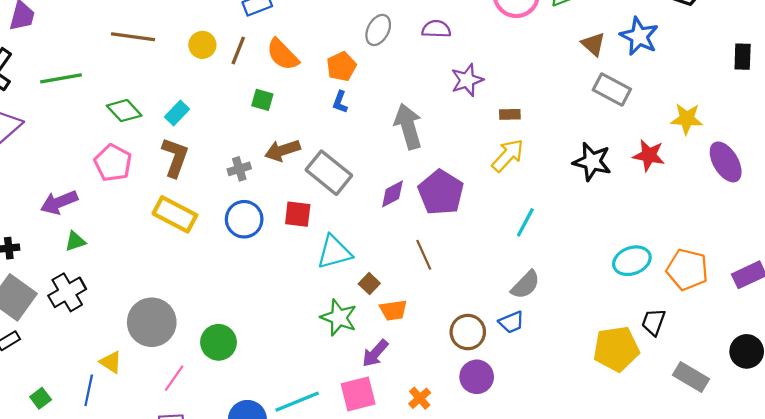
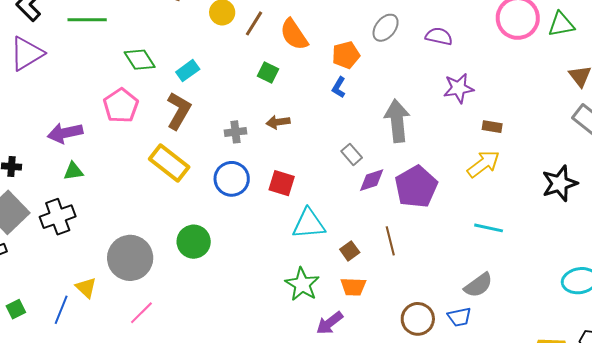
brown arrow: (282, 150) -> (278, 122), size x0.7
black star: (592, 162) -> (560, 183), turned 30
gray rectangle: (329, 173) -> (352, 154), moved, size x0.5
cyan line: (525, 222) -> (489, 228), turned 64
brown square: (369, 284) -> (350, 251), moved
green circle: (218, 342) -> (194, 242), moved

